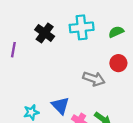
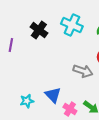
cyan cross: (82, 27) -> (72, 25), turned 30

